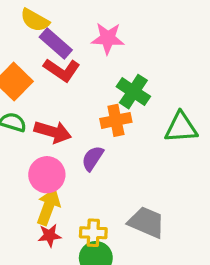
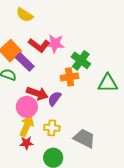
pink star: (108, 38) -> (55, 44), moved
purple rectangle: (56, 43) -> (25, 62), moved
red arrow: (53, 132) -> (37, 93), moved
yellow cross: (93, 233) -> (52, 128), moved

